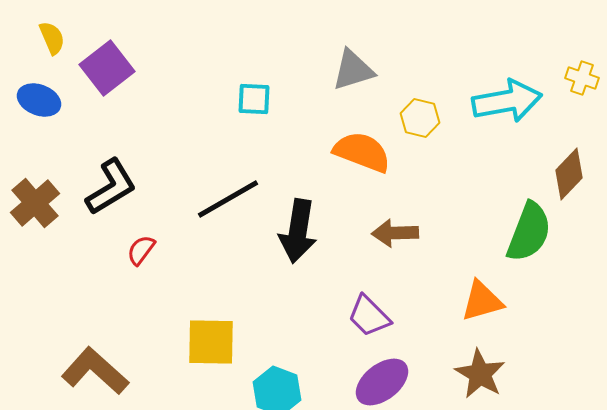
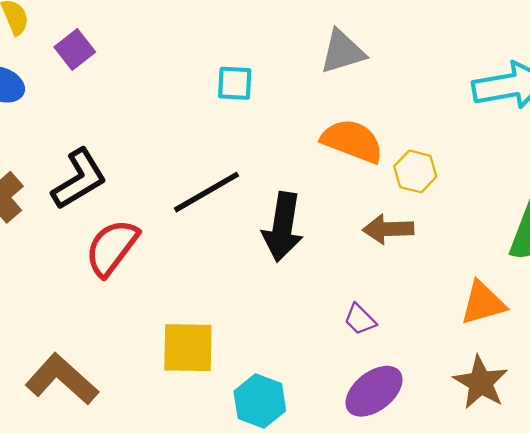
purple square: (107, 68) -> (75, 50), size x0.7
yellow hexagon: (420, 118) -> (415, 171), moved
red semicircle: (141, 250) -> (112, 248), size x1.8
purple trapezoid: (369, 316) -> (360, 319), size x0.7

